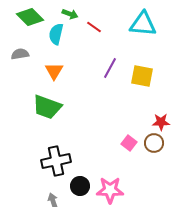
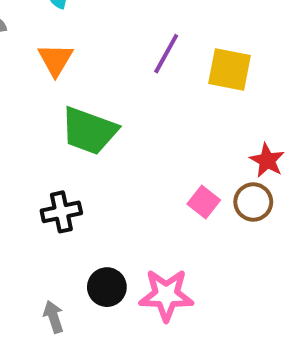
green trapezoid: (47, 107) -> (89, 131), moved
red star: (161, 122) -> (267, 160), turned 30
black cross: (56, 161) -> (61, 212), moved, size x0.7

